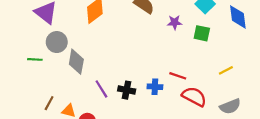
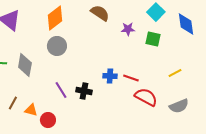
gray circle: (57, 42) -> (57, 46), moved
gray diamond: (76, 62) -> (25, 65), moved
blue cross: (155, 87) -> (110, 76), moved

